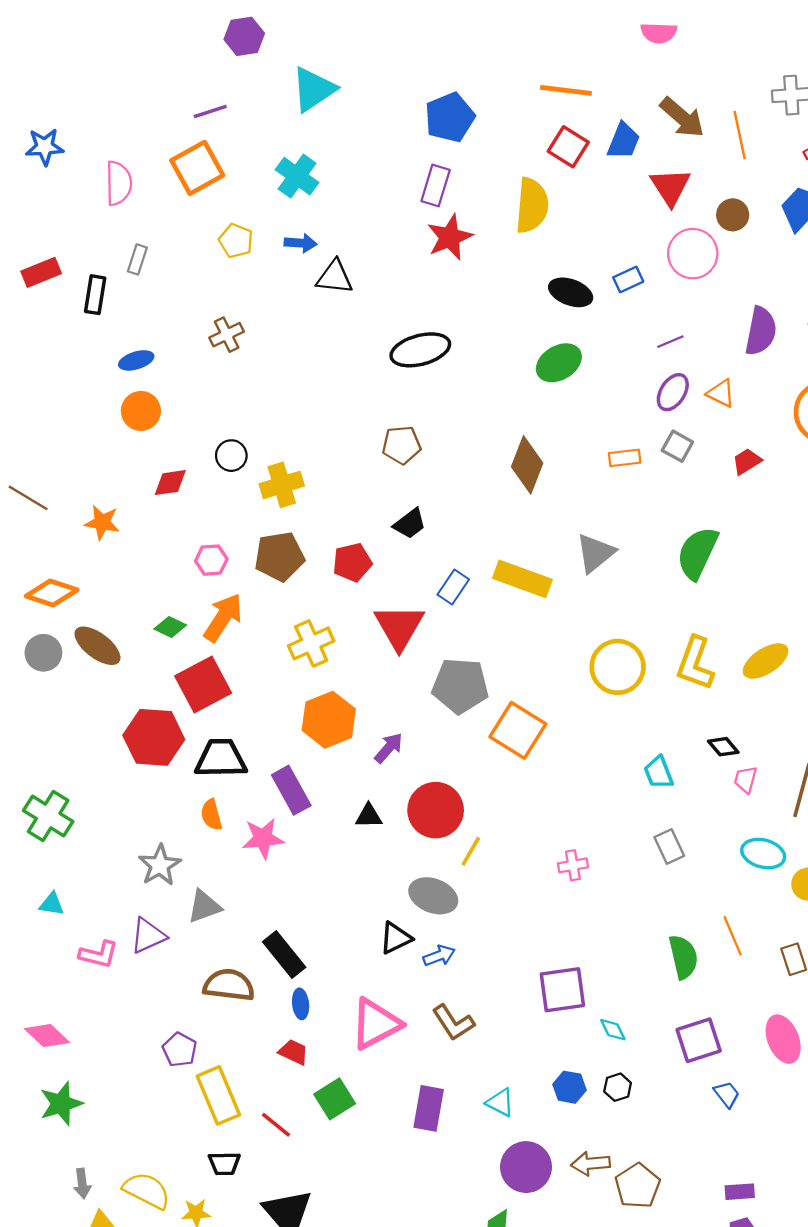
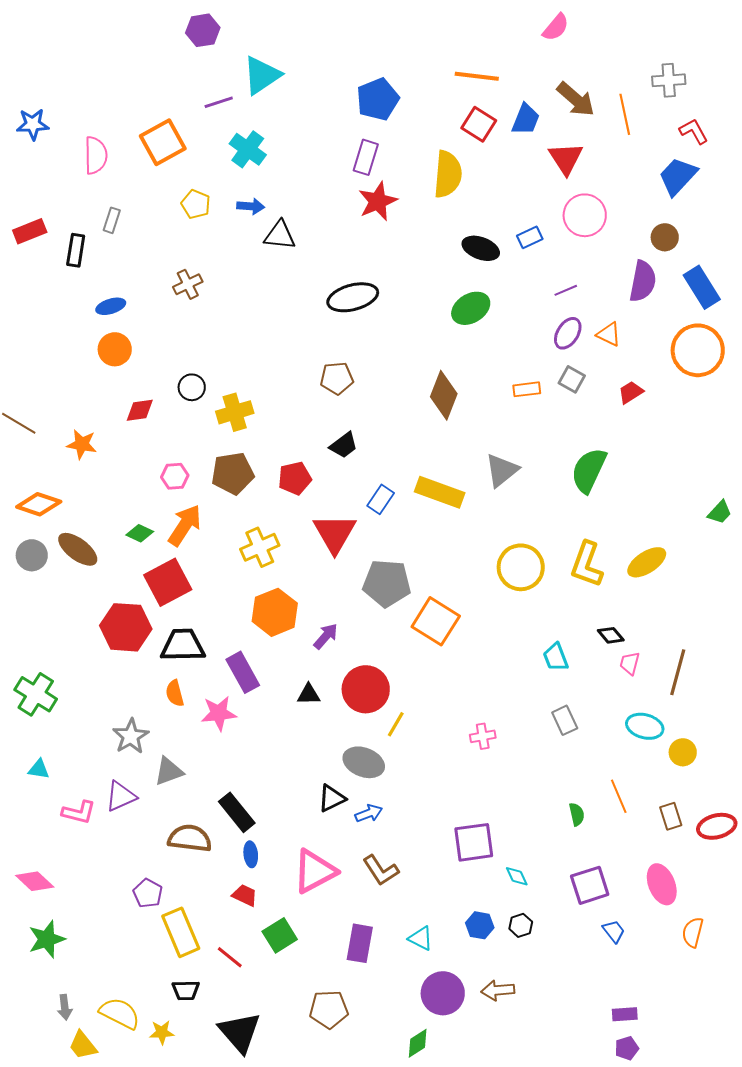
pink semicircle: (659, 33) -> (556, 27), turned -52
purple line: (210, 112) -> (219, 102), moved
brown circle: (733, 215) -> (665, 237), moved
green semicircle: (683, 957) -> (577, 814), size x0.6
brown pentagon: (638, 1186) -> (329, 1009), moved, turned 30

